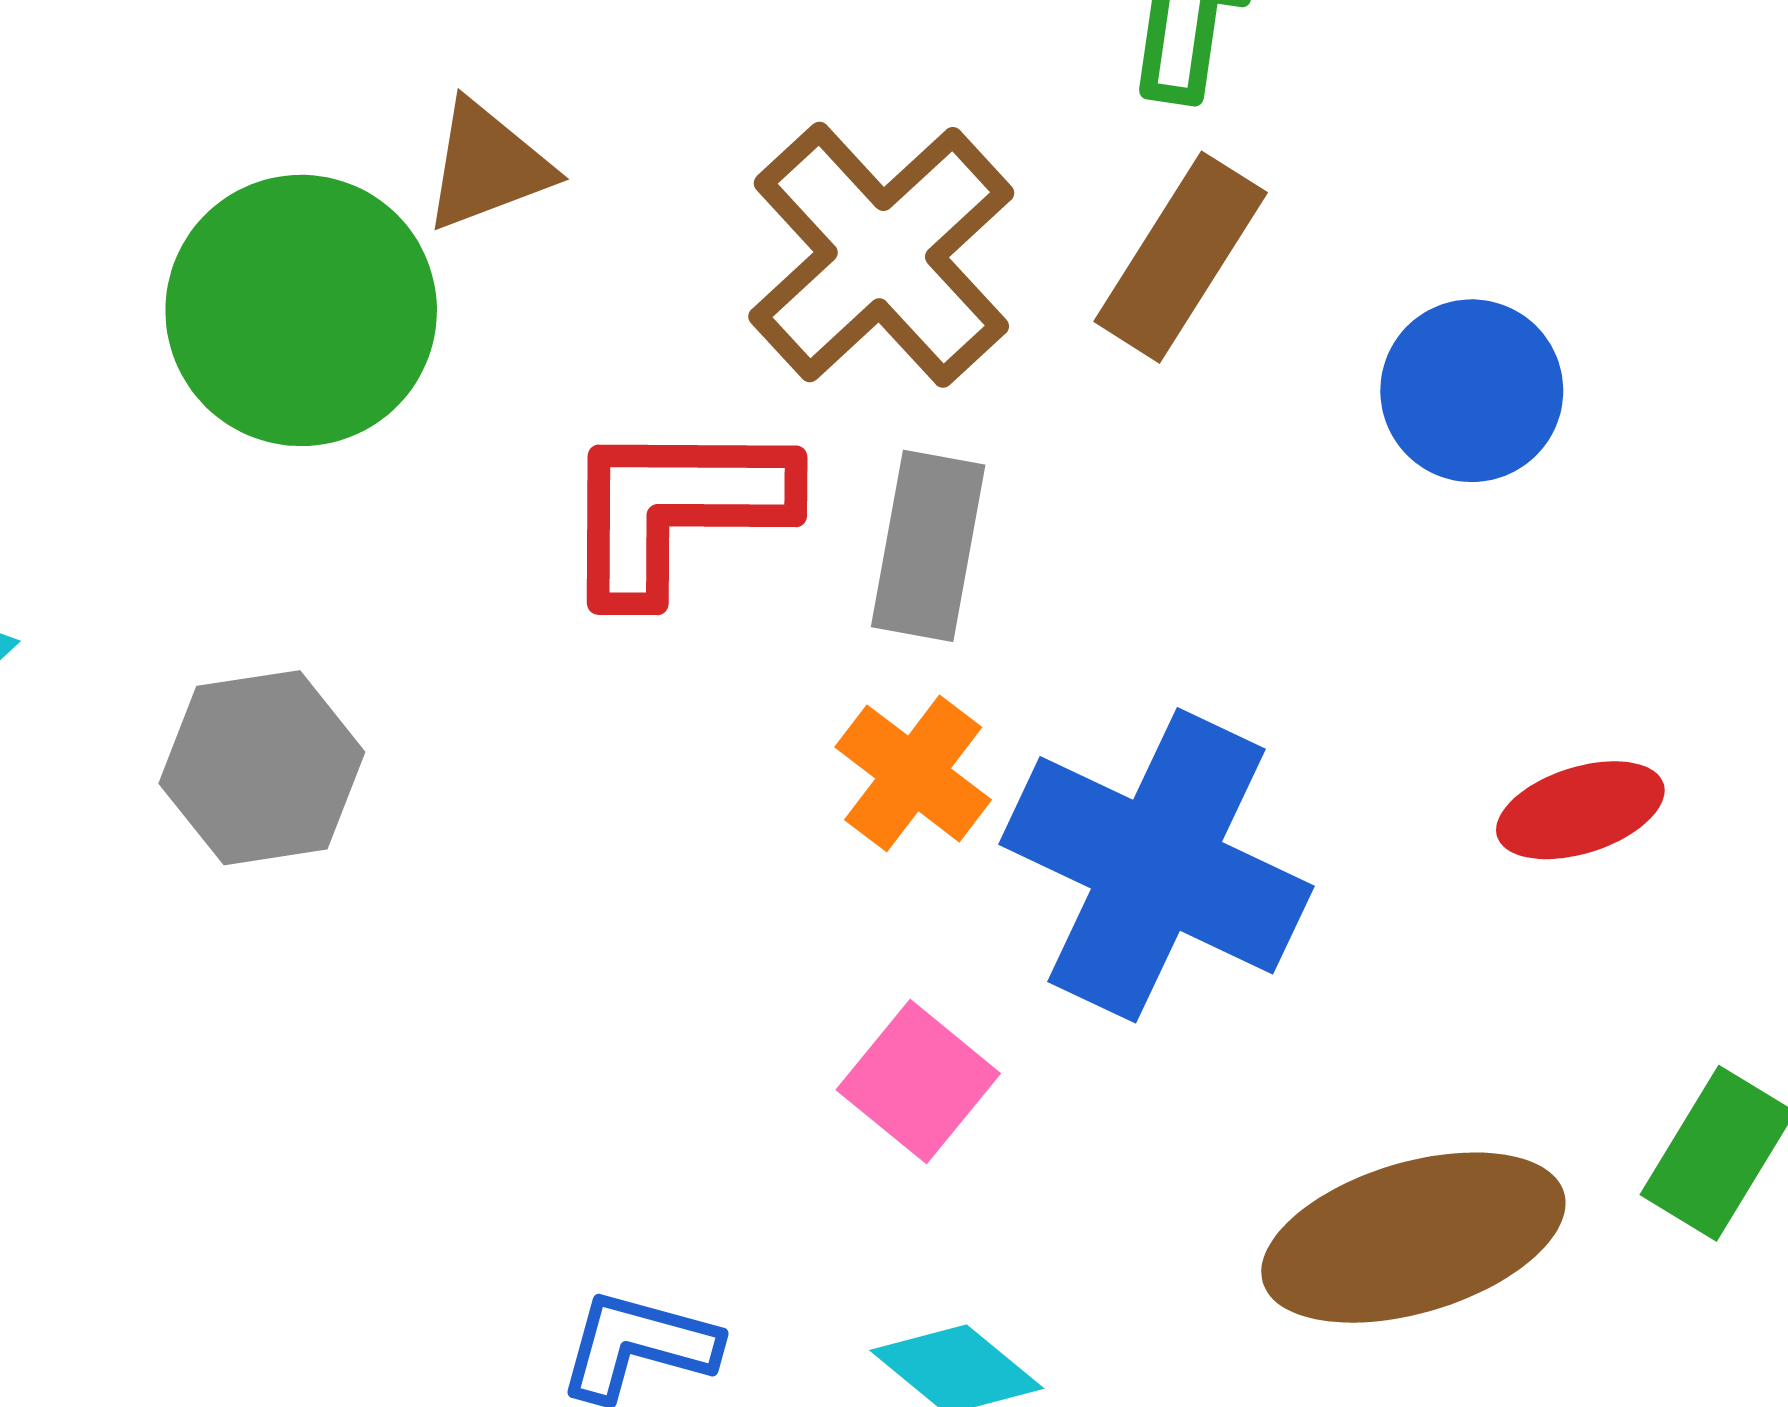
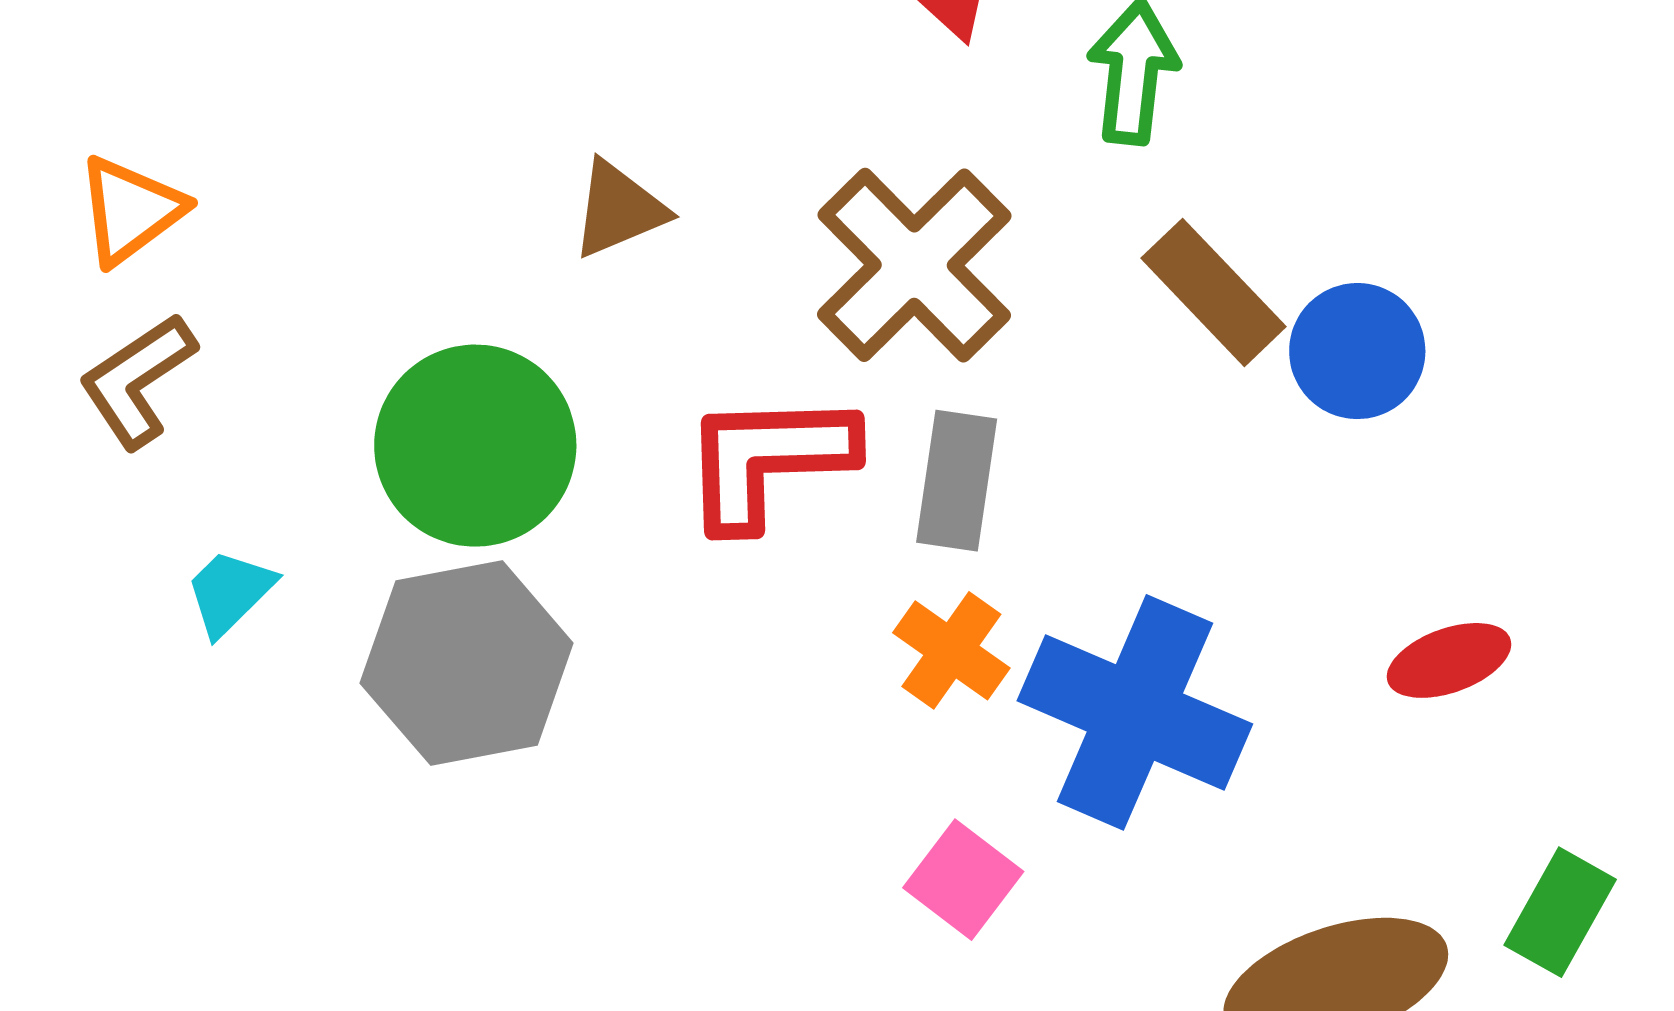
brown rectangle: (1181, 257) -> (1213, 292), moved, turned -74
green circle: (301, 310) -> (475, 446), moved
gray hexagon: (262, 768) -> (467, 663), size x1.4

